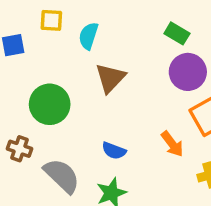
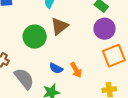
green circle: (50, 104) -> (35, 37), moved
orange arrow: (172, 144) -> (76, 70), moved

